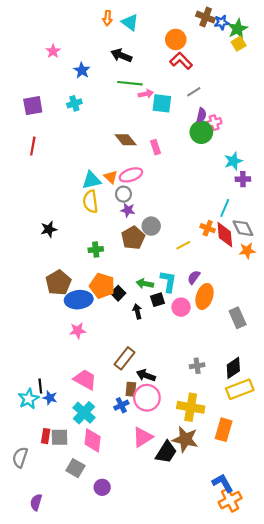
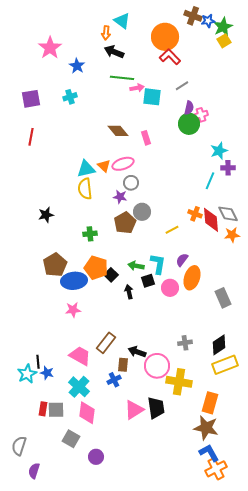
orange arrow: (107, 18) -> (106, 33), moved
orange circle: (176, 39) -> (165, 37), size x1.4
pink star: (53, 51) -> (50, 48), size x1.6
gray circle: (123, 194) -> (131, 183), moved
cyan line: (225, 208) -> (210, 181), moved
brown rectangle: (125, 358) -> (106, 343), moved
pink circle: (147, 398) -> (157, 366), moved
brown star: (185, 439) -> (206, 428), moved
black trapezoid: (166, 452) -> (156, 408), moved, turned -40
gray semicircle: (20, 457) -> (19, 446), moved

